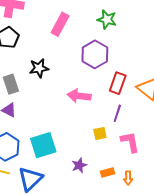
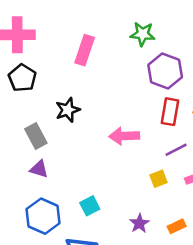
purple hexagon: (95, 54) -> (165, 71), moved
purple line: (117, 113) -> (176, 150), turned 54
cyan square: (43, 145) -> (90, 206), size x0.6

